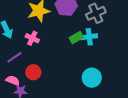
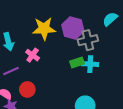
gray cross: (96, 13) -> (88, 40), moved

